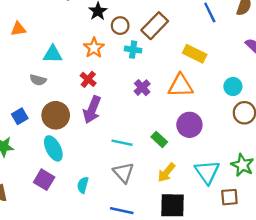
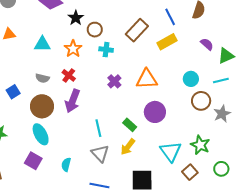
brown rectangle: (155, 26) -> (137, 30), moved
cyan triangle: (53, 54) -> (42, 44), moved
yellow rectangle: (195, 54) -> (167, 42), moved, turned -54
gray semicircle: (38, 80) -> (42, 78), moved
blue square: (20, 116) -> (13, 92), moved
cyan line: (122, 143) -> (98, 128), turned 66
yellow arrow: (166, 172) -> (128, 147), moved
brown square: (229, 197) -> (190, 172), turned -35

